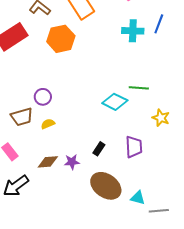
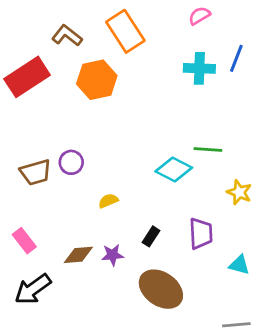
brown trapezoid: (22, 117) -> (36, 172), moved
yellow semicircle: (48, 124) -> (108, 201), moved
cyan triangle: (138, 198) -> (239, 265), moved

